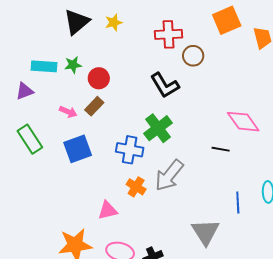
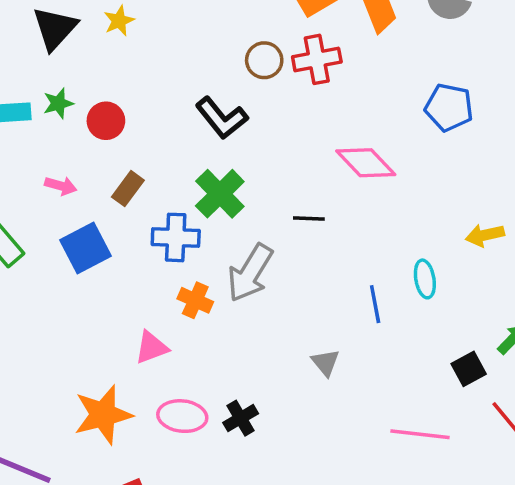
red cross: (168, 34) -> (317, 59), moved
brown rectangle: (94, 106) -> (128, 189), moved
black line: (221, 149) -> (309, 219), moved
gray triangle: (205, 232) -> (326, 363), size x0.6

